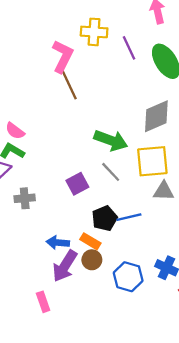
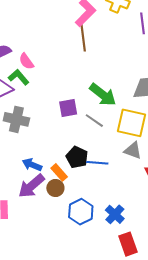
gray line: (111, 172) -> (94, 121), turned -30
purple square: (77, 184) -> (68, 108), moved
gray cross: (25, 198) -> (16, 119), size x1.4
black pentagon: (105, 218) -> (77, 157), turned 30

